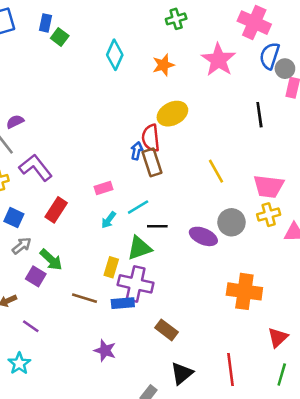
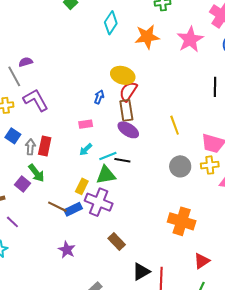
orange star: (163, 65) -> (147, 37), size x1.4
yellow ellipse: (172, 114) -> (123, 75), moved, turned 35
red semicircle: (151, 138) -> (128, 91), turned 30
blue arrow: (137, 151) -> (99, 97), moved
cyan line: (138, 207) -> (108, 156), moved
red rectangle: (56, 210) -> (45, 146), moved, turned -30
purple ellipse: (203, 236) -> (128, 130), moved
gray arrow: (22, 246) -> (30, 147), moved, turned -56
blue rectangle: (123, 303) -> (73, 209), moved, turned -30
black triangle: (182, 373) -> (141, 272), moved

